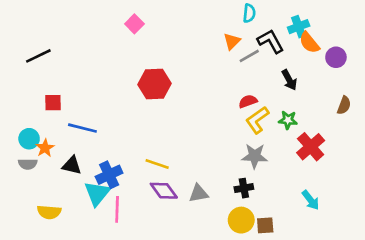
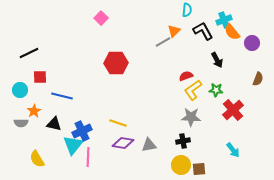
black line: (38, 56) -> (29, 53), moved
gray line: (249, 56) -> (163, 42), moved
cyan circle: (29, 139) -> (20, 90), moved
purple diamond: (164, 191) -> (123, 143), turned -45
yellow semicircle: (49, 212) -> (37, 159), turned 54

